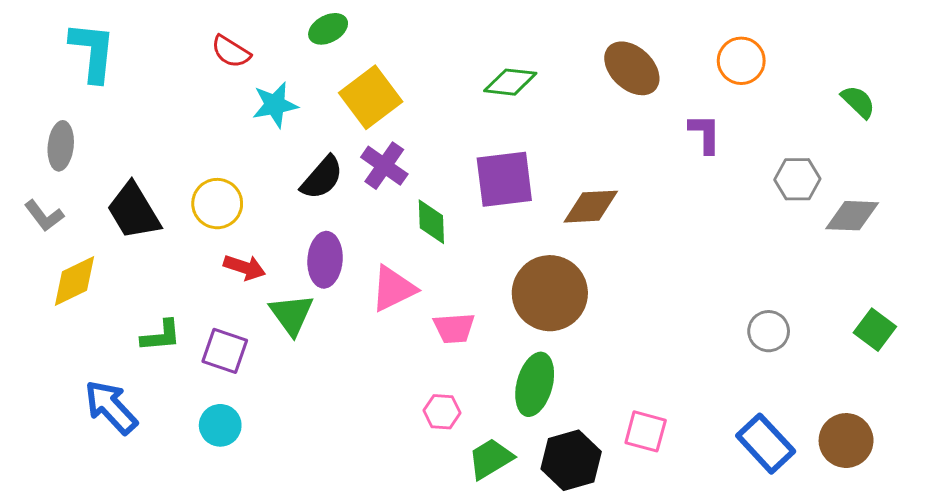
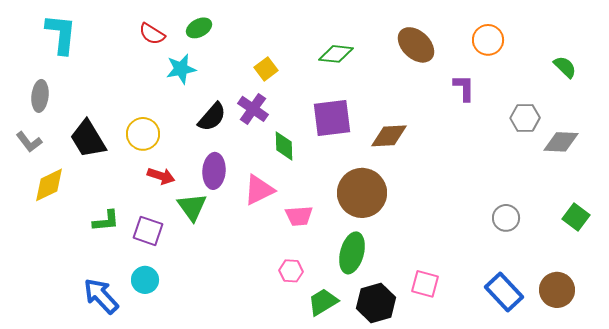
green ellipse: (328, 29) -> (199, 28), moved
yellow square: (371, 97) -> (266, 69), moved, size x0.6
blue arrow: (111, 407) -> (101, 296), moved

